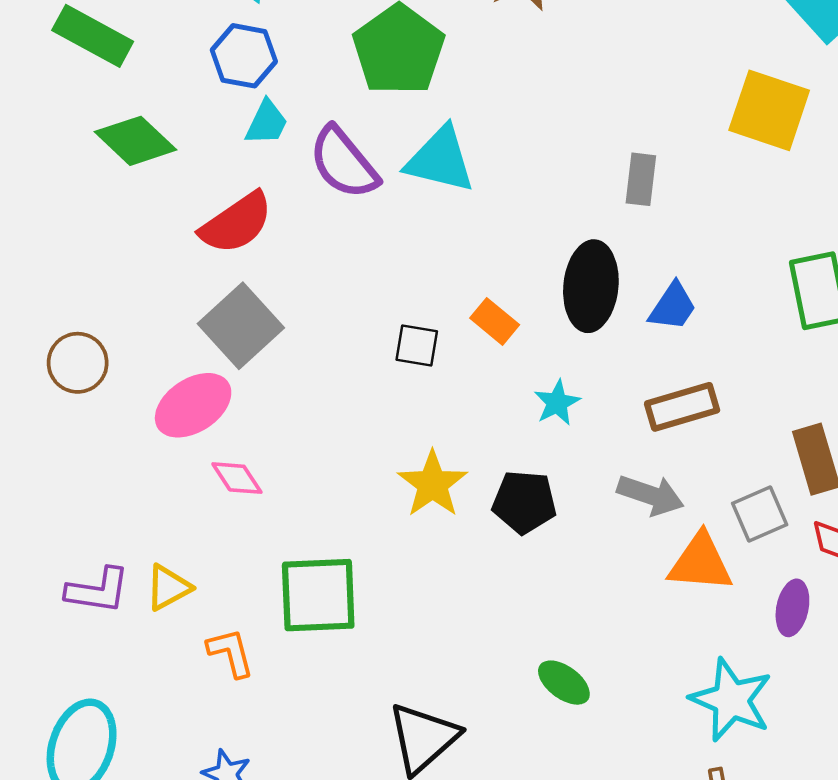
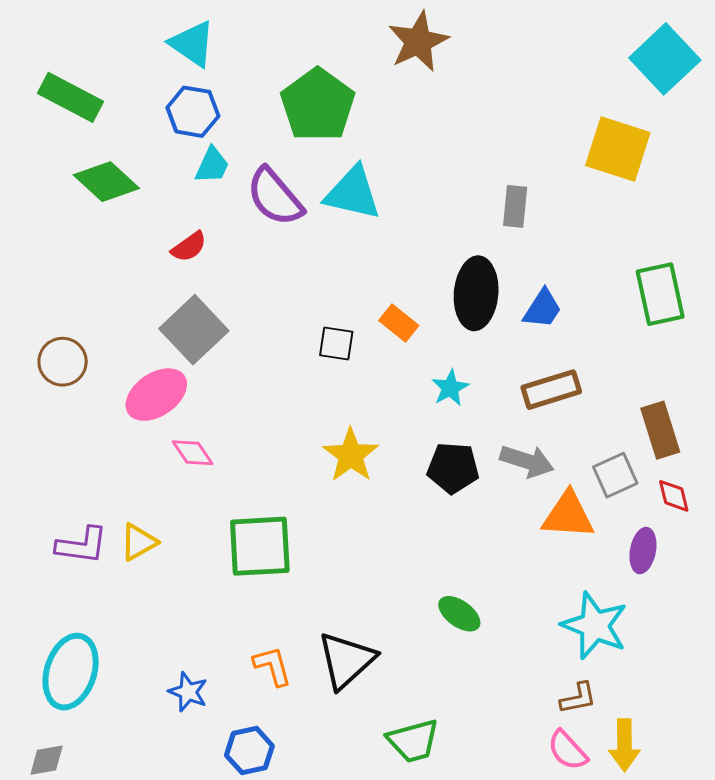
red semicircle: (236, 223) -> (189, 247), size x0.6
black pentagon: (524, 502) -> (453, 468), moved
orange L-shape: (231, 653) -> (272, 666), moved

